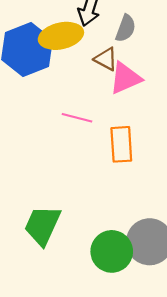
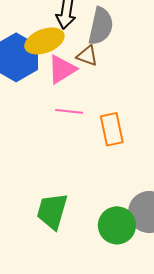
gray semicircle: (126, 28) -> (101, 26), size x1.5
pink triangle: (125, 78) -> (62, 69), moved

